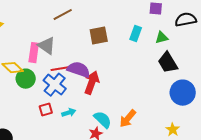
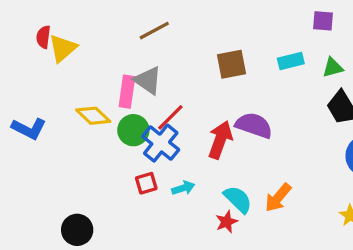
brown line: (63, 15) -> (154, 31), moved
cyan rectangle: (136, 34) -> (291, 61), turned 56
red line: (61, 69) -> (170, 117), turned -36
purple semicircle: (79, 70) -> (254, 125), moved
green circle: (26, 79) -> (133, 130), moved

